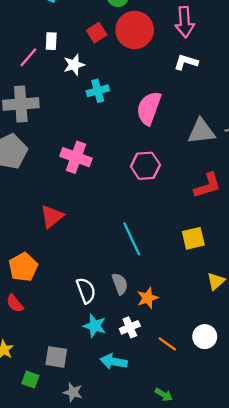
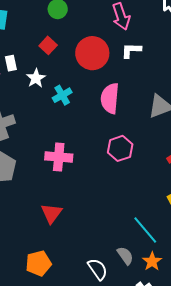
red circle: (135, 30) -> (92, 53), moved
cyan line: (132, 239) -> (145, 230), moved
orange pentagon: (23, 267) -> (38, 263), turned 30

